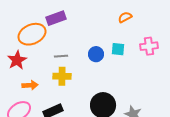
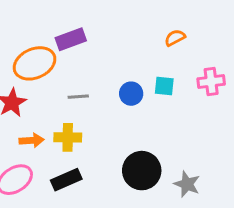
yellow cross: (62, 76) -> (68, 137), moved

